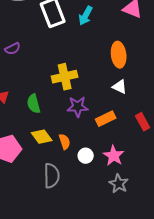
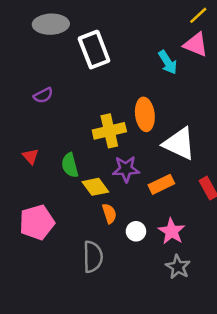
cyan arrow: (86, 16) -> (168, 62), moved, turned -60
orange ellipse: (119, 55) -> (145, 114), moved
white triangle: (120, 87) -> (179, 144), size x1.8
yellow diamond: (42, 137) -> (95, 187), moved

